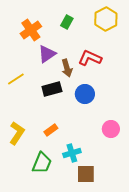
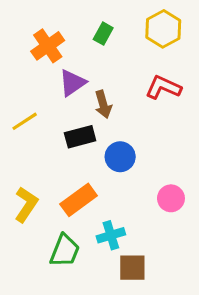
red L-shape: (90, 58) -> (163, 87), moved
blue circle: (85, 94) -> (120, 157), moved
orange rectangle: (51, 130) -> (79, 200), size x1.6

